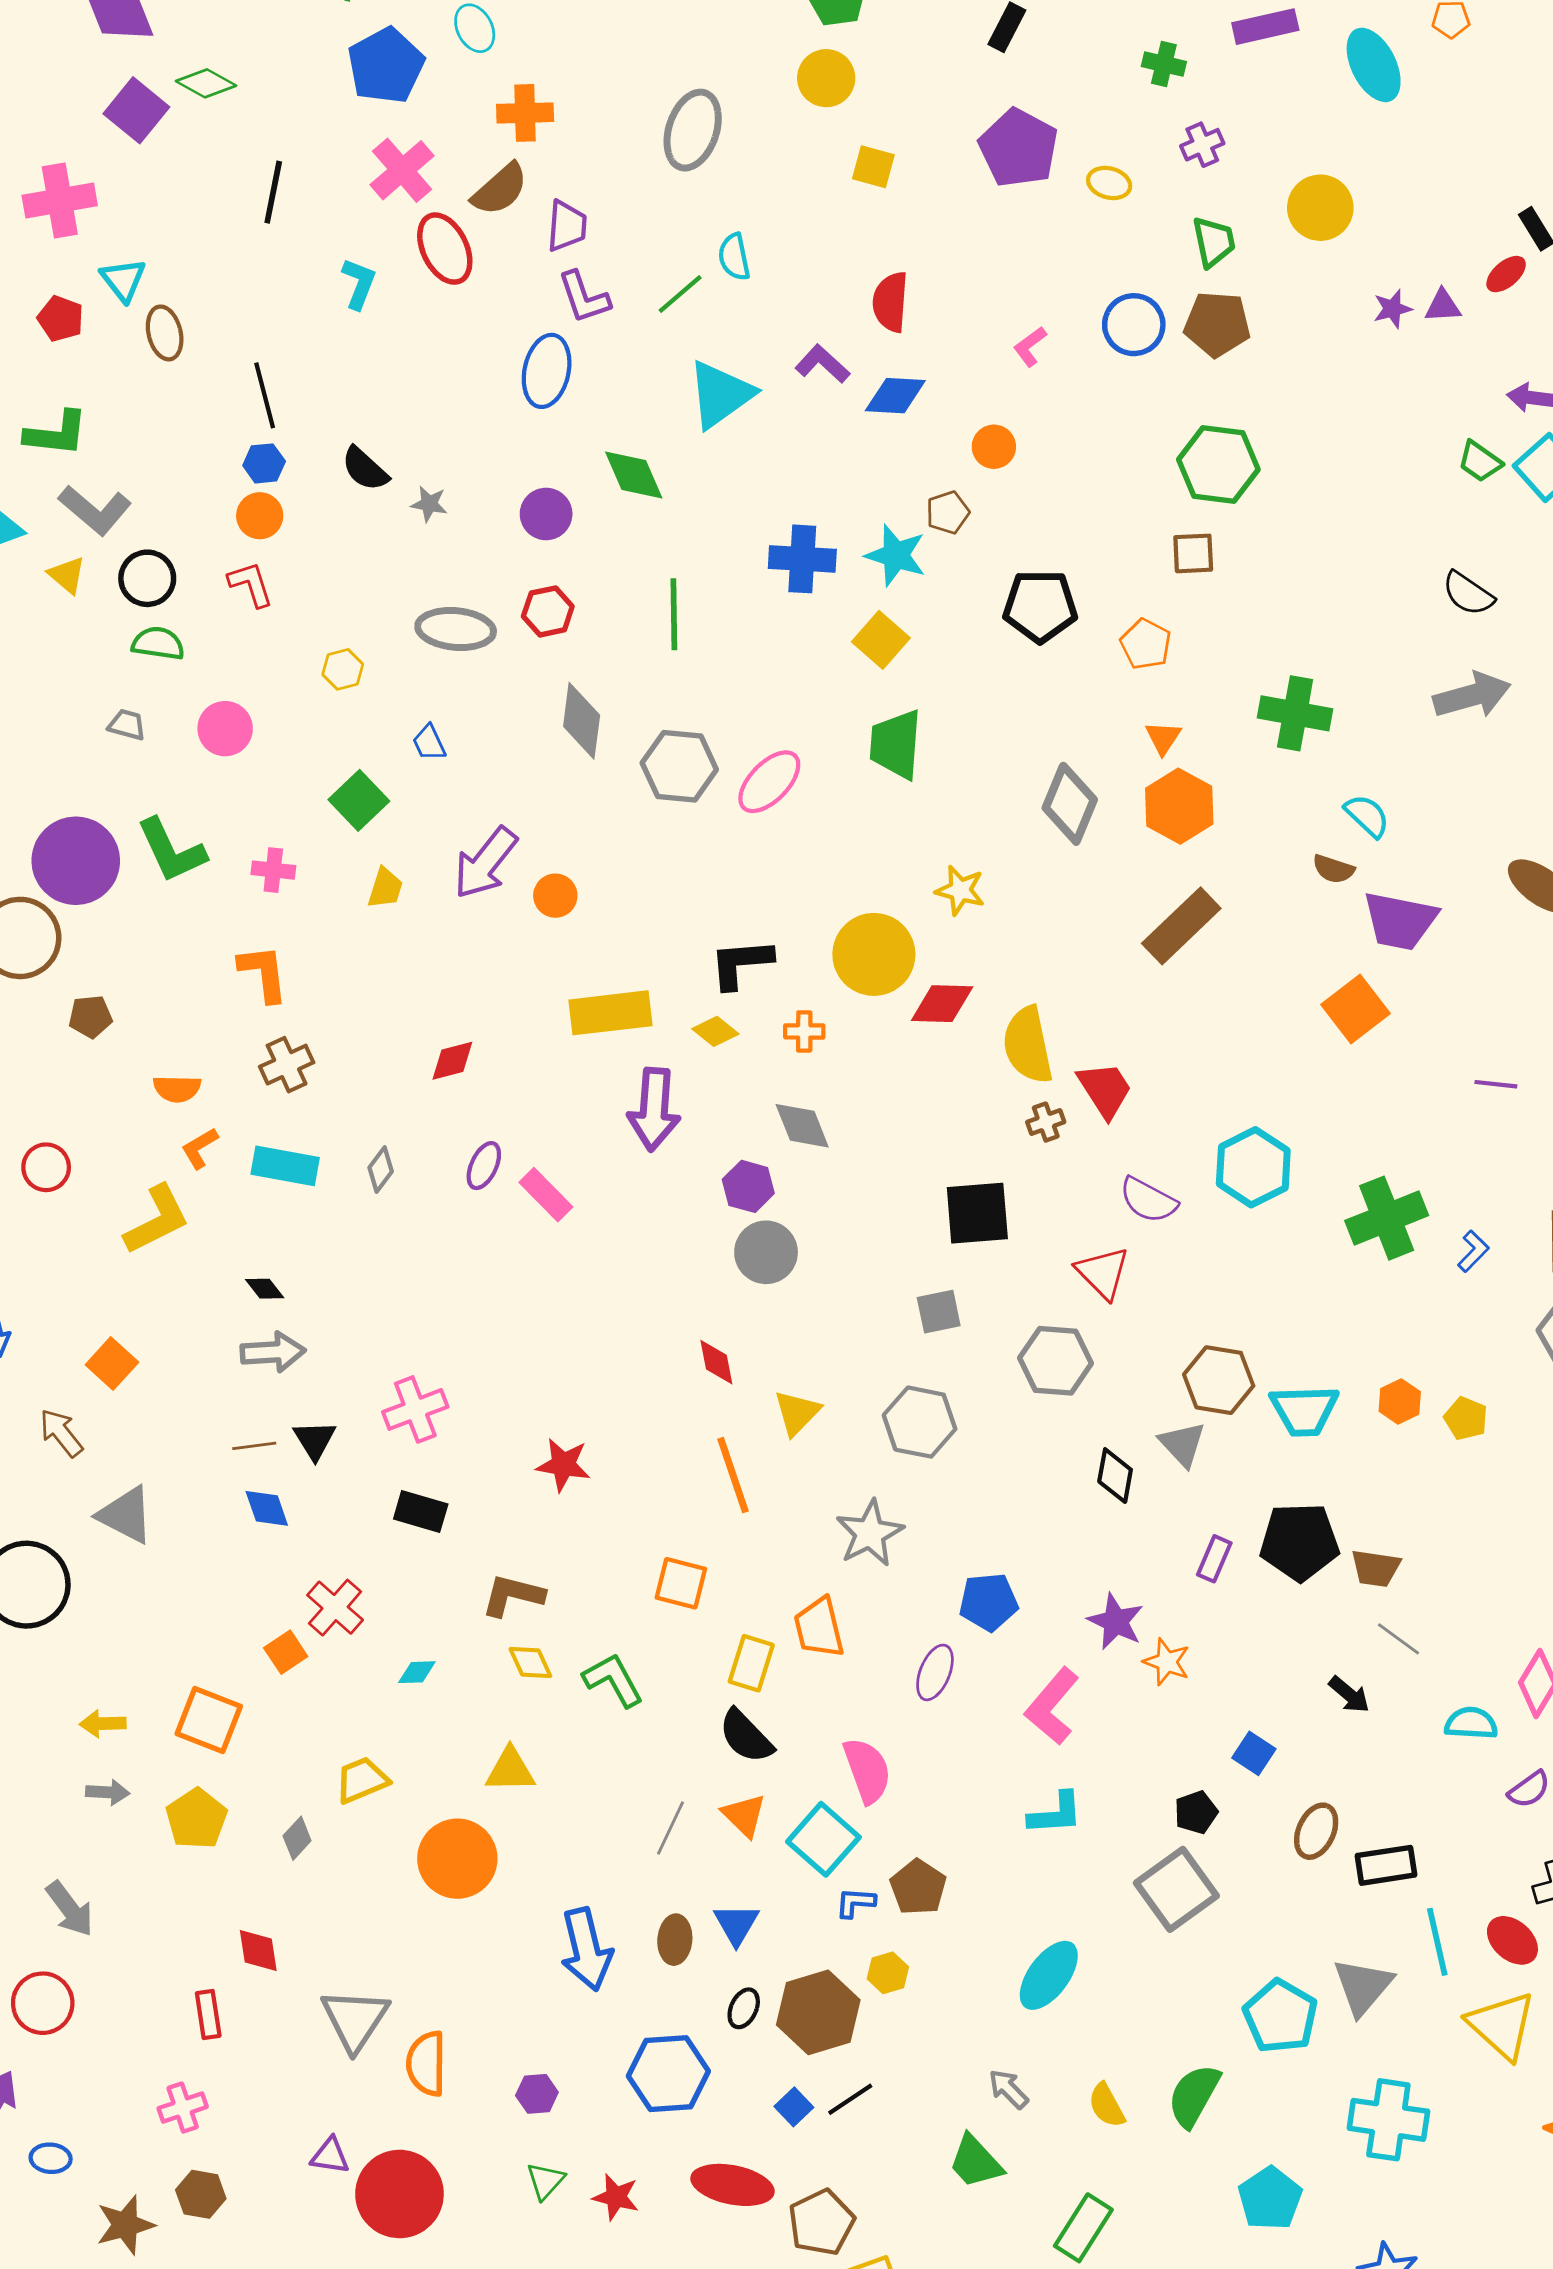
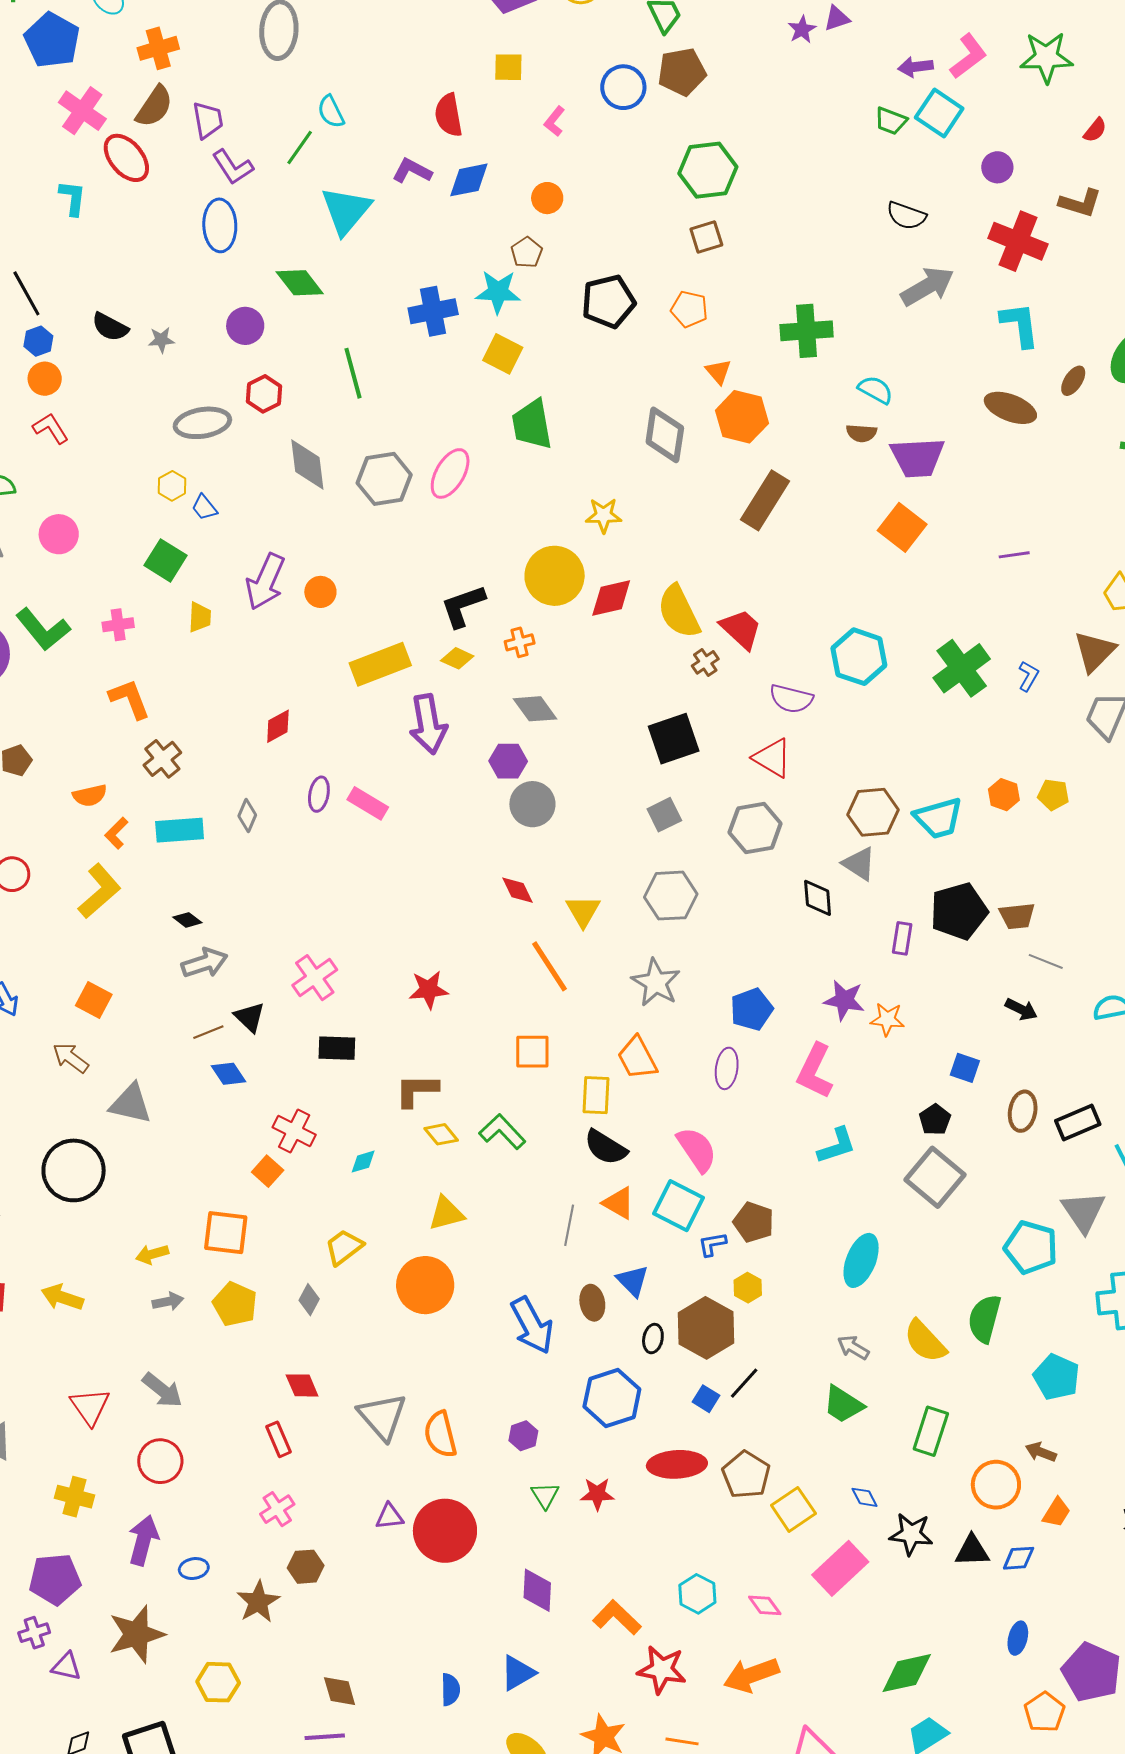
yellow square: (873, 167) -> (508, 67), moved
yellow hexagon: (343, 669) -> (172, 486), moved
yellow semicircle: (1107, 2105) -> (925, 1341), size x1.4

